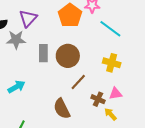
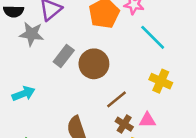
gray rectangle: (43, 53) -> (64, 56), turned 30
yellow cross: (112, 63) -> (161, 81), moved
brown line: (78, 82) -> (116, 99), moved

